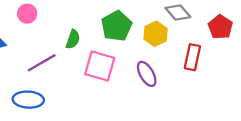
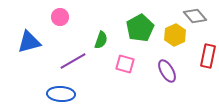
pink square: (100, 66) -> (125, 64), size x0.7

